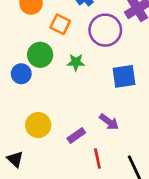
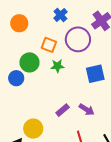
orange square: (60, 24) -> (49, 45), moved
yellow circle: (38, 125) -> (33, 129), moved
purple rectangle: (76, 135) -> (63, 110), moved

